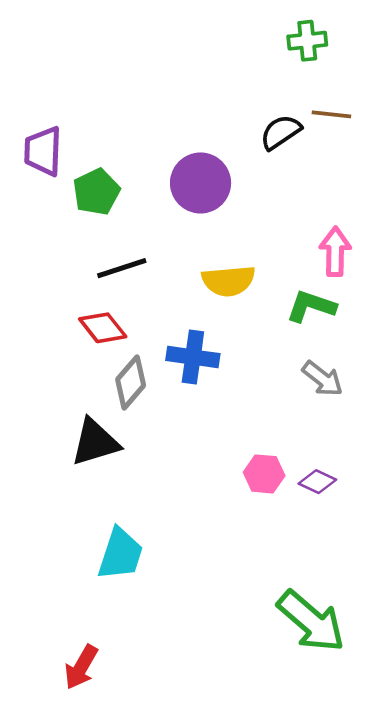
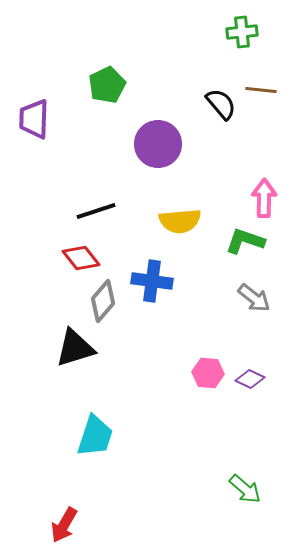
black semicircle: (281, 132) -> (221, 104), turned 84
green pentagon: (96, 192) -> (107, 85), moved
green arrow: (311, 621) -> (245, 489), size x0.6

